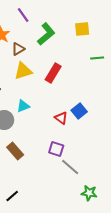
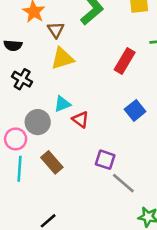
brown triangle: (18, 49) -> (56, 30), turned -32
red rectangle: (53, 73) -> (125, 61), moved
red triangle: (61, 118) -> (81, 119), moved

